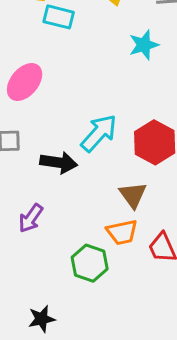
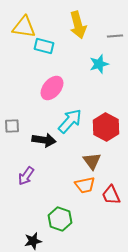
pink ellipse: (25, 82) -> (52, 88), moved
green hexagon: (90, 263) -> (60, 219), moved

